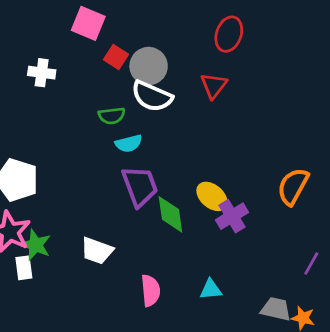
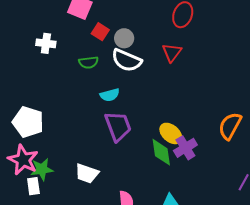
gray circle: (149, 66) -> (124, 38), size x0.7
green semicircle: (112, 116) -> (88, 62), moved
green diamond: (170, 214) -> (161, 152), moved
green star: (36, 245) -> (42, 169), turned -30

